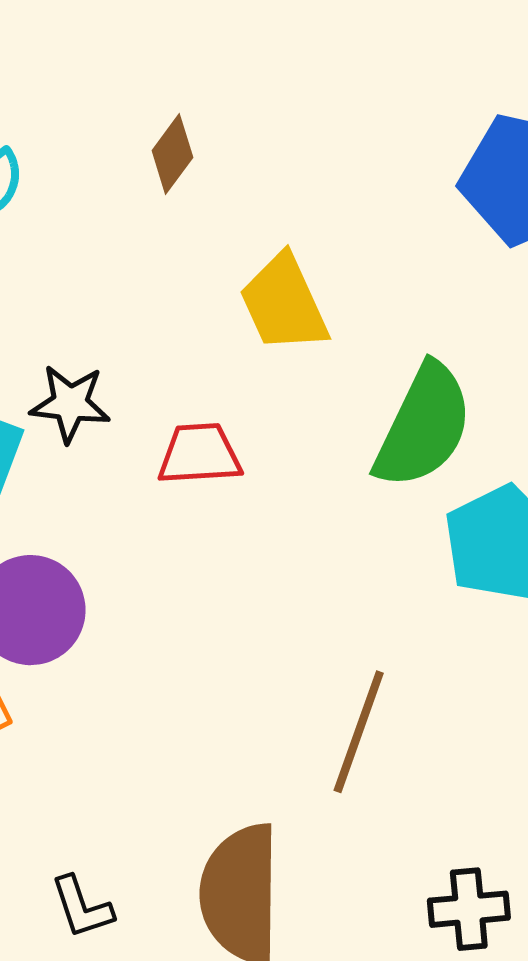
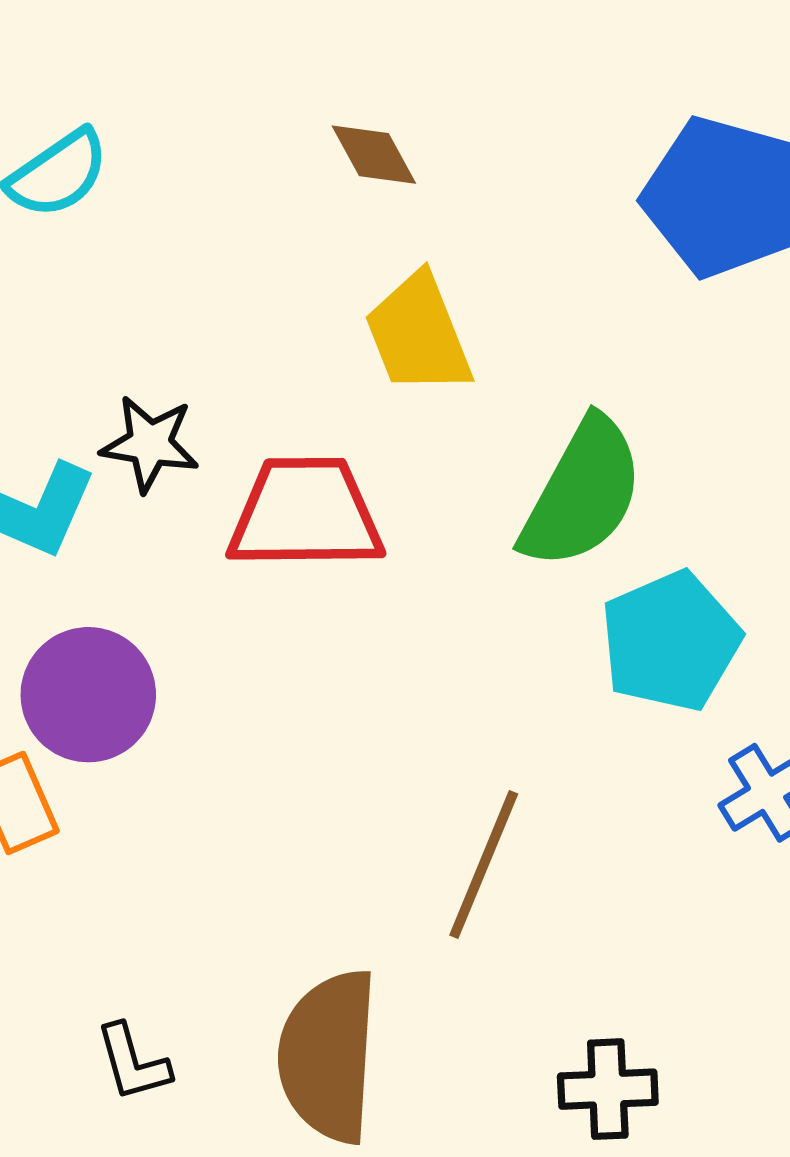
brown diamond: (172, 154) -> (374, 155), moved, turned -68
red trapezoid: (199, 454) -> (305, 514), size x1.5

